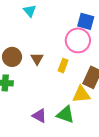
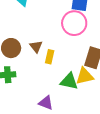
yellow rectangle: (63, 66) -> (50, 57), moved
green triangle: (65, 115) -> (69, 81), moved

